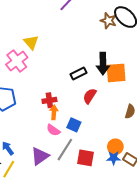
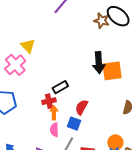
black rectangle: (78, 73) -> (60, 87), moved
red semicircle: (90, 96) -> (82, 107), moved
pink semicircle: (53, 130) -> (54, 130), turned 56

